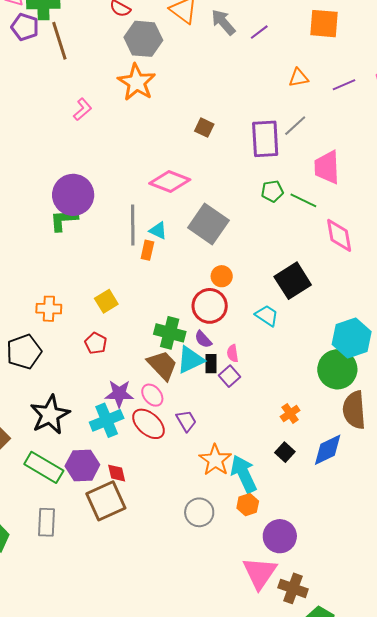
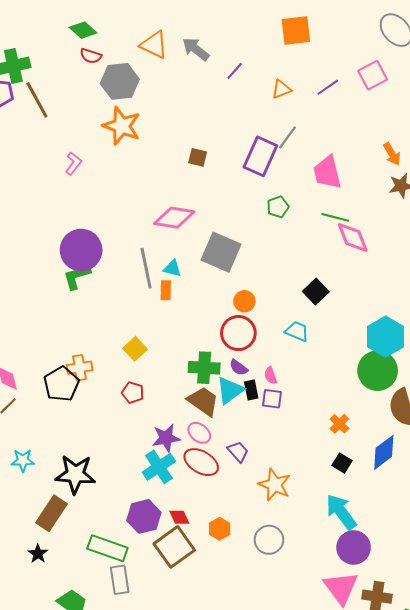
purple line: (259, 32) -> (235, 71), moved
purple rectangle: (265, 139) -> (260, 156), turned 39
green line: (303, 200) -> (335, 217), moved
black square: (293, 281) -> (316, 292), size x0.7
black pentagon: (24, 352) -> (61, 384), moved
purple square: (230, 376) -> (272, 399), turned -30
black star: (50, 415) -> (75, 474), moved, turned -30
green rectangle: (44, 467) -> (107, 548), moved
cyan arrow: (244, 474) -> (341, 512), moved
orange hexagon: (248, 505) -> (220, 529), moved

